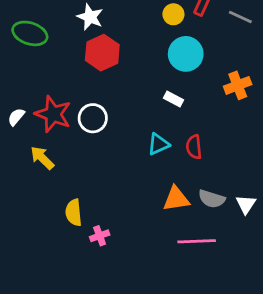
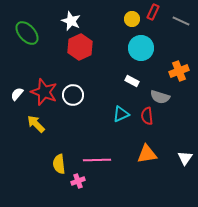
green ellipse: (30, 33) -> (27, 33), turned 30
orange triangle: (176, 199) -> (147, 154), moved
gray semicircle: (212, 199) -> (160, 97), moved
pink line: (197, 241) -> (97, 160), moved

